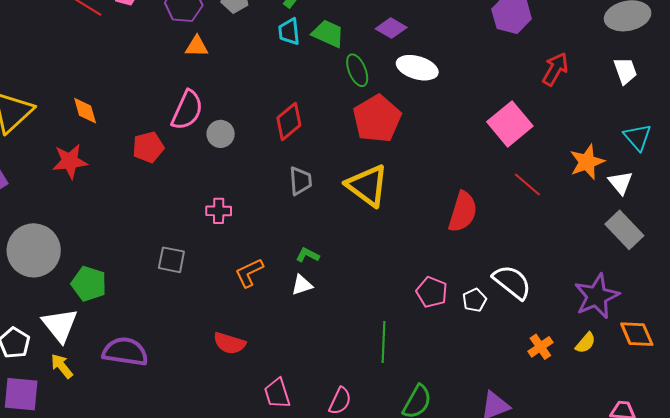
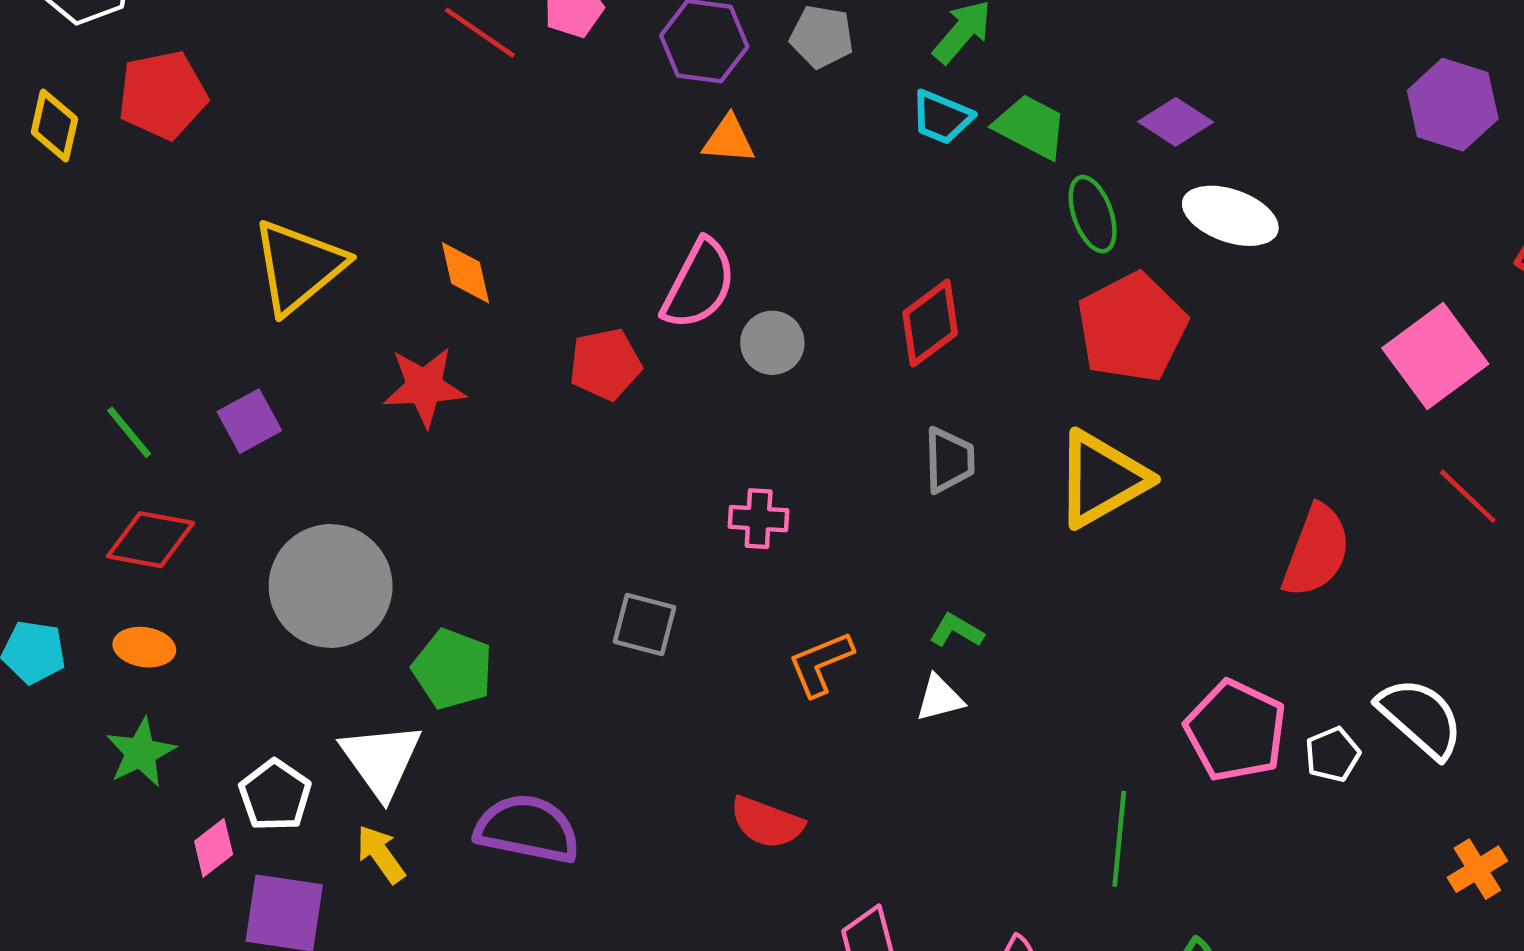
cyan trapezoid: (289, 32) -> (942, 117), turned -64
yellow triangle: (367, 186) -> (1102, 479), turned 51
pink pentagon: (432, 292) -> (1236, 731), size x1.4

